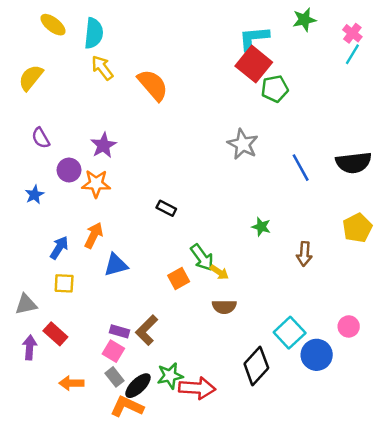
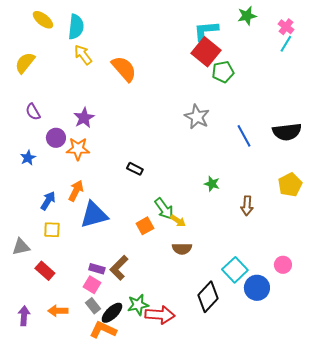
blue triangle: (116, 265) -> (94, 215), size x1.4
purple arrow: (30, 347) -> (24, 316), moved

